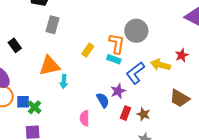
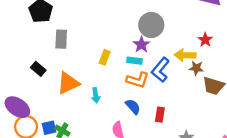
orange L-shape: (117, 44) -> (138, 80), moved, turned 110
black rectangle: (15, 45) -> (38, 69), moved
cyan arrow: (64, 82) -> (96, 95), moved
purple star: (118, 91) -> (141, 45), moved
brown star: (143, 114) -> (196, 68), moved

